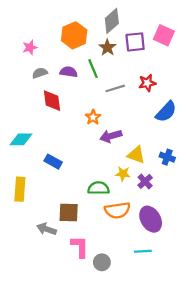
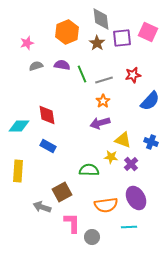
gray diamond: (112, 21) -> (101, 19), turned -55
green line: (93, 69) -> (82, 74), moved
red diamond: (52, 101) -> (47, 115), moved
orange star: (93, 117) -> (103, 101), moved
orange semicircle: (117, 210) -> (106, 205), moved
brown square: (69, 212) -> (62, 192), turned -30

